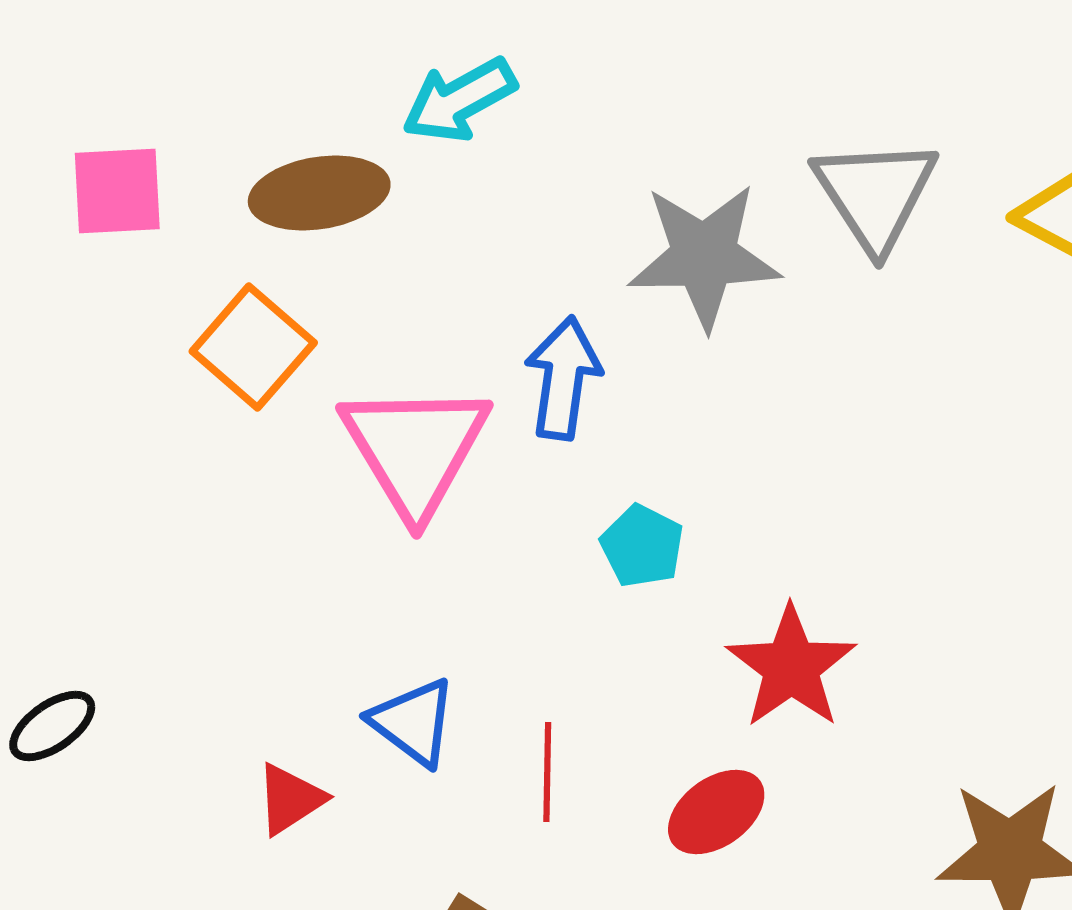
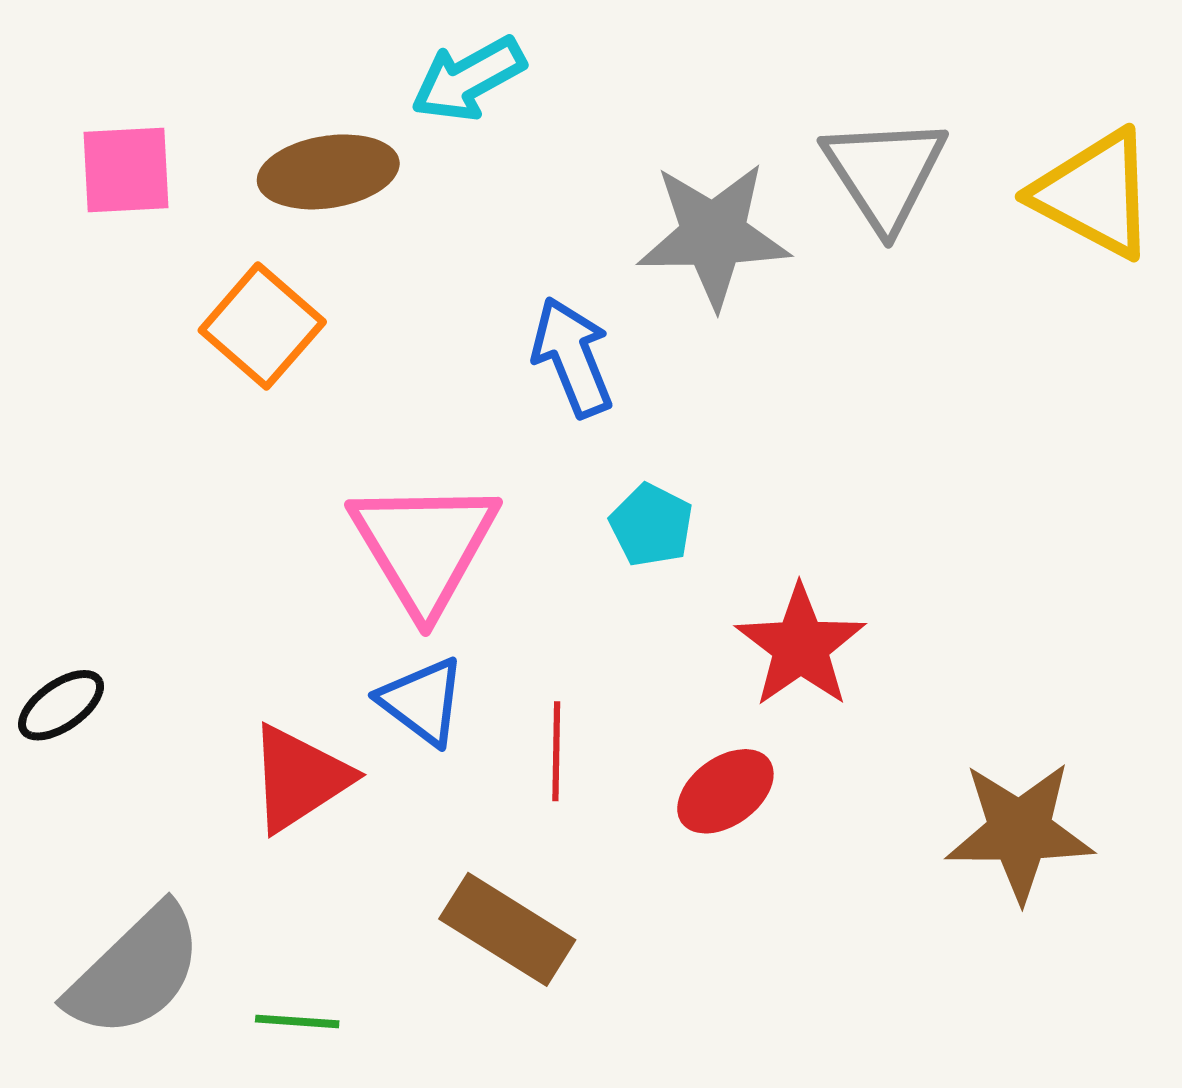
blue arrow: (563, 378) -> (572, 357), turned -30
pink triangle: (415, 449) -> (424, 546), moved
red triangle: (290, 799) -> (299, 778), size x1.5

